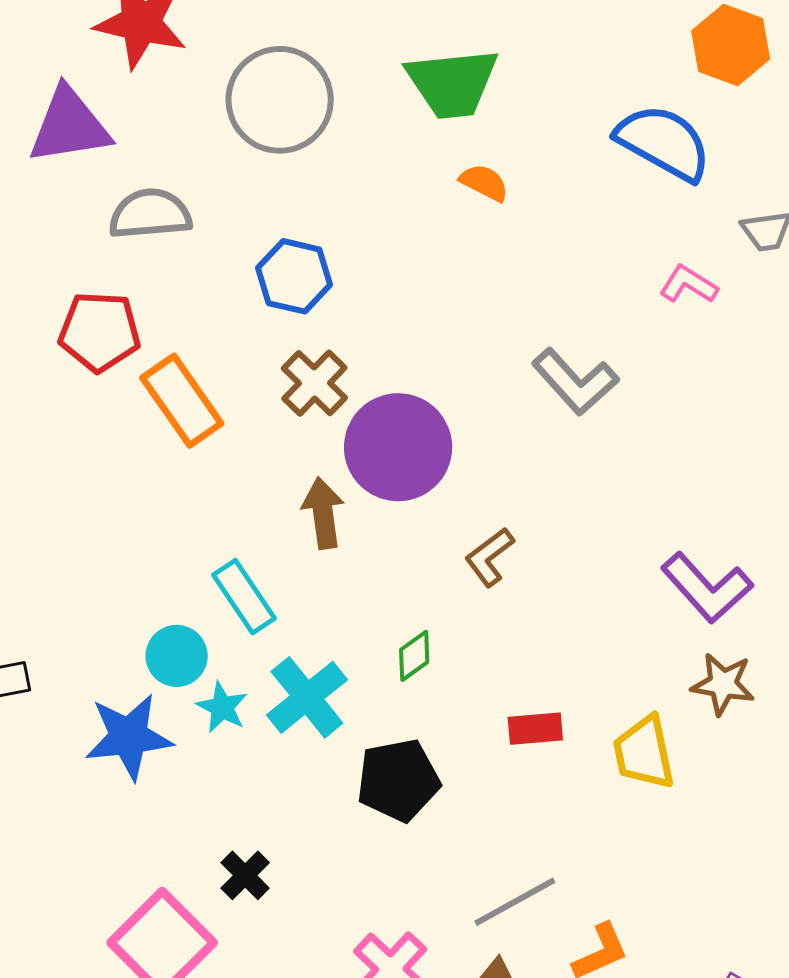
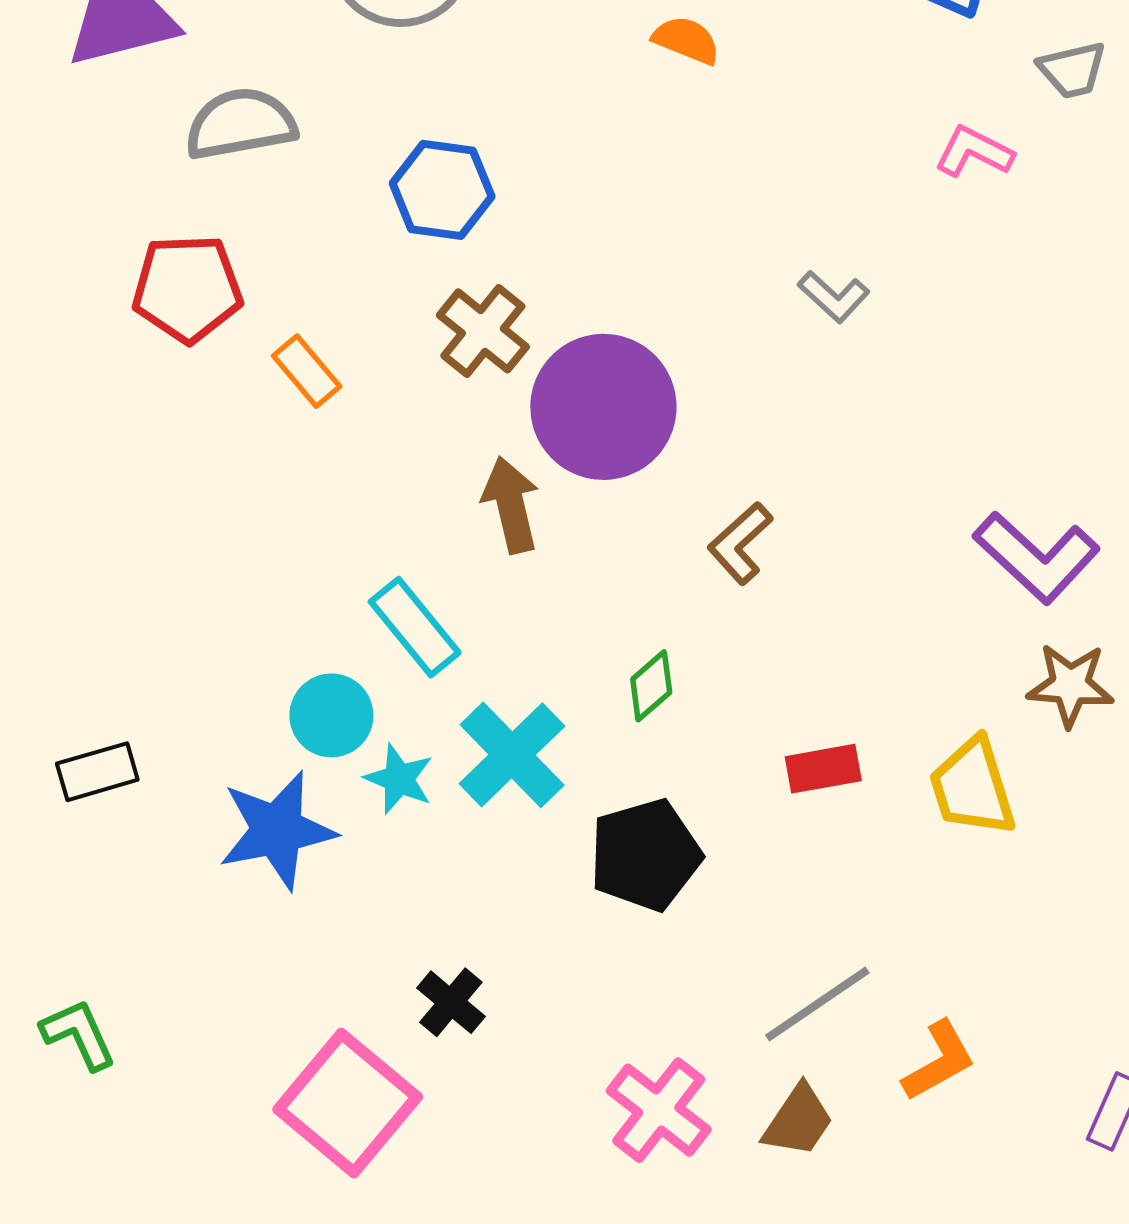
gray L-shape: (575, 382) -> (834, 297), size x0.6
orange rectangle: (182, 401) -> (307, 371), size x0.6

